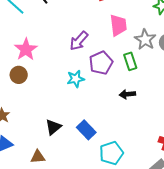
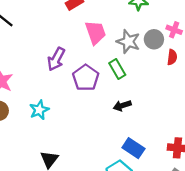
cyan star: (76, 79) -> (39, 110), moved
blue rectangle: (86, 130) -> (133, 148), moved

